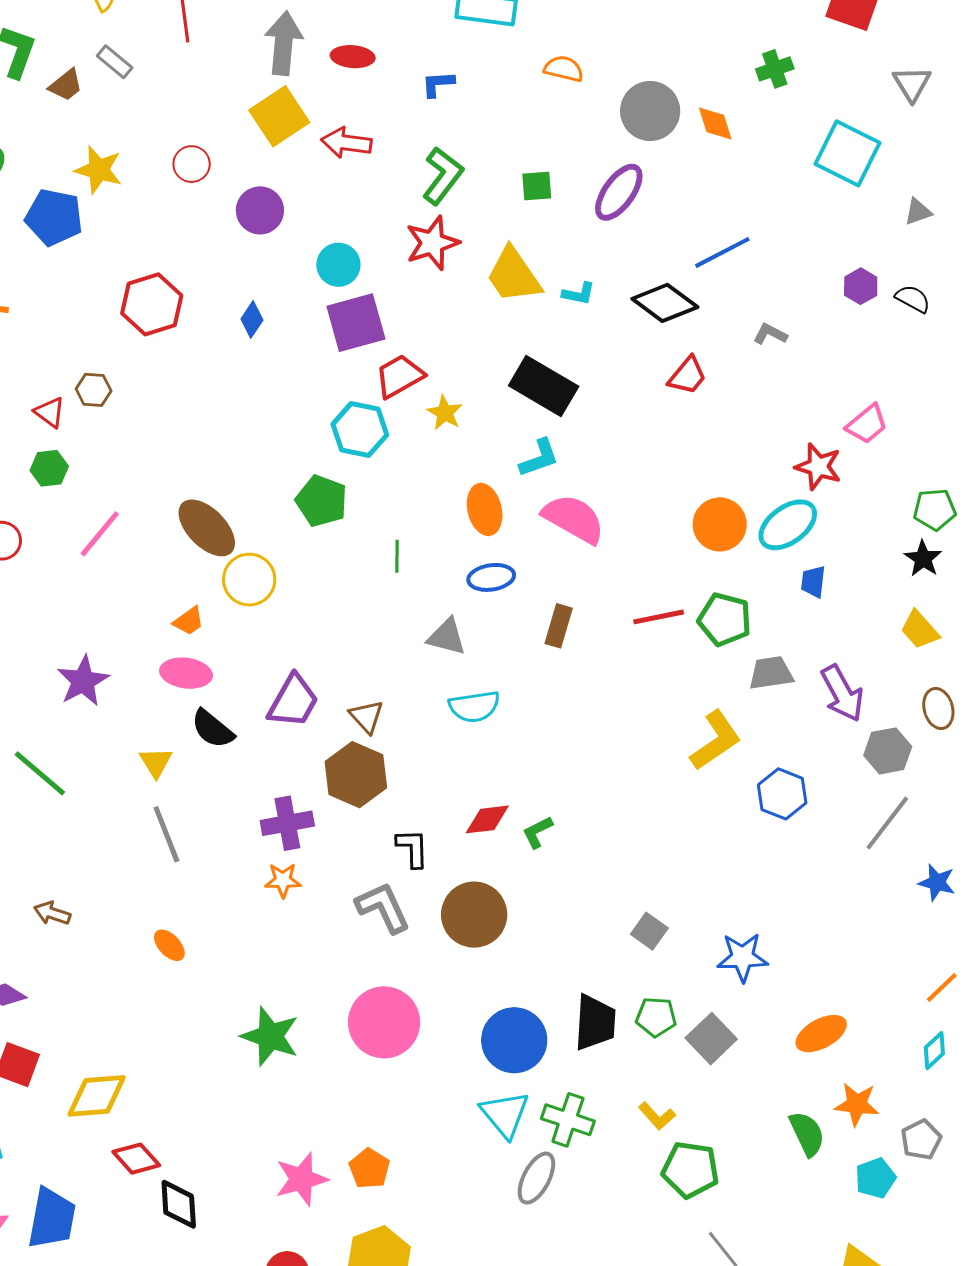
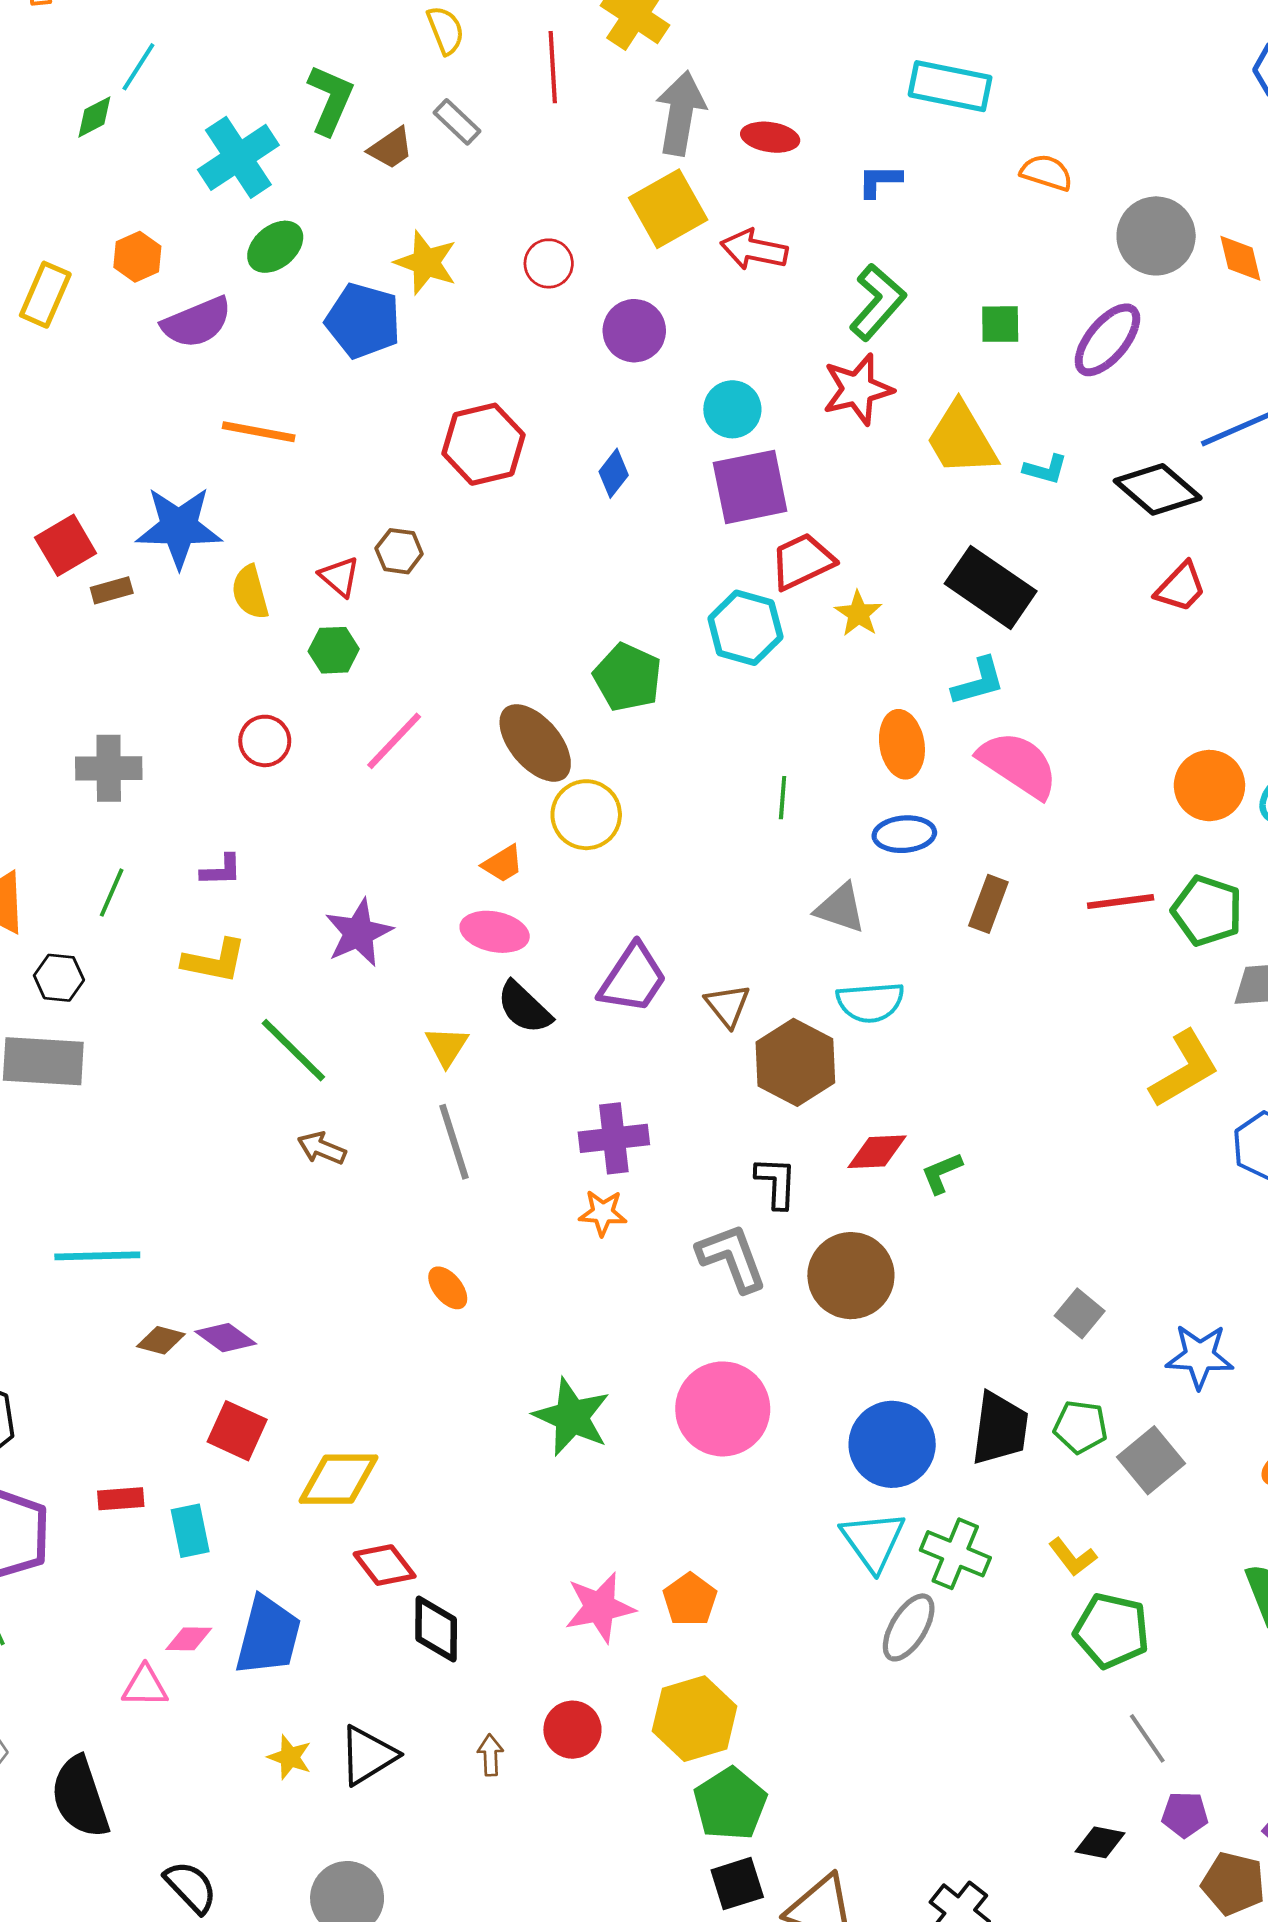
green pentagon: (322, 501) -> (628, 677), moved
brown hexagon: (356, 775) -> (795, 1062), moved
brown arrow: (52, 913) -> (322, 1148), moved

